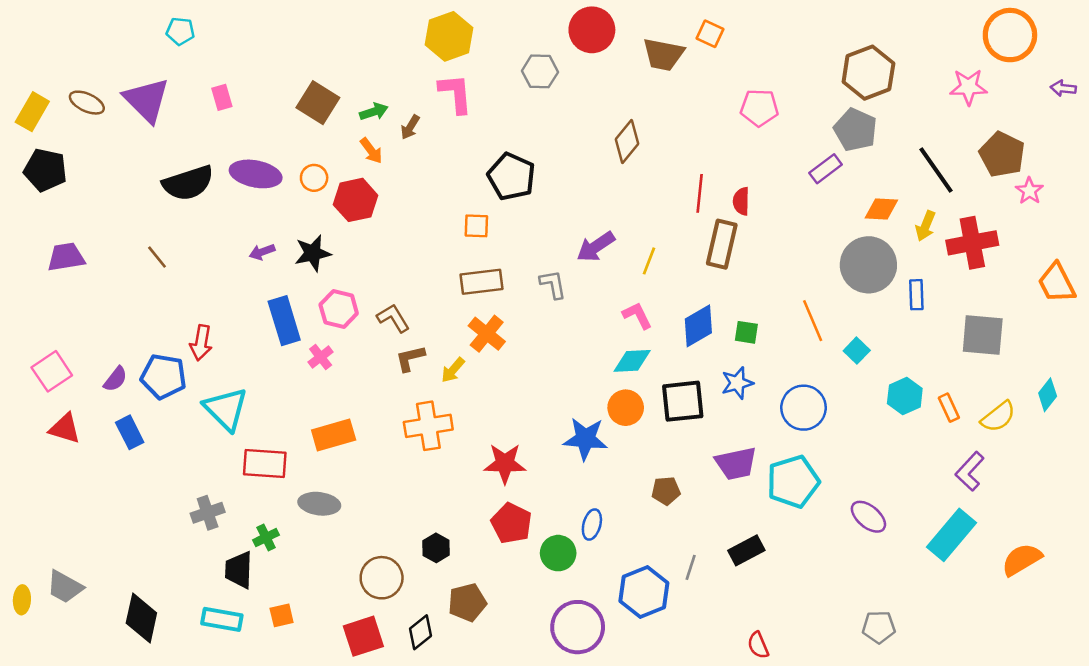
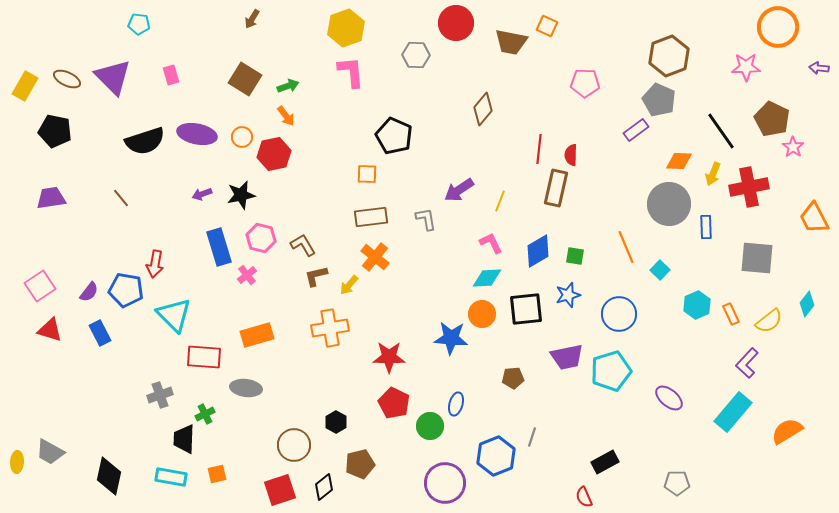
brown arrow: (410, 127) -> (252, 19), moved
black pentagon: (45, 170) -> (55, 131), moved
black rectangle: (746, 550) -> (605, 462), moved

